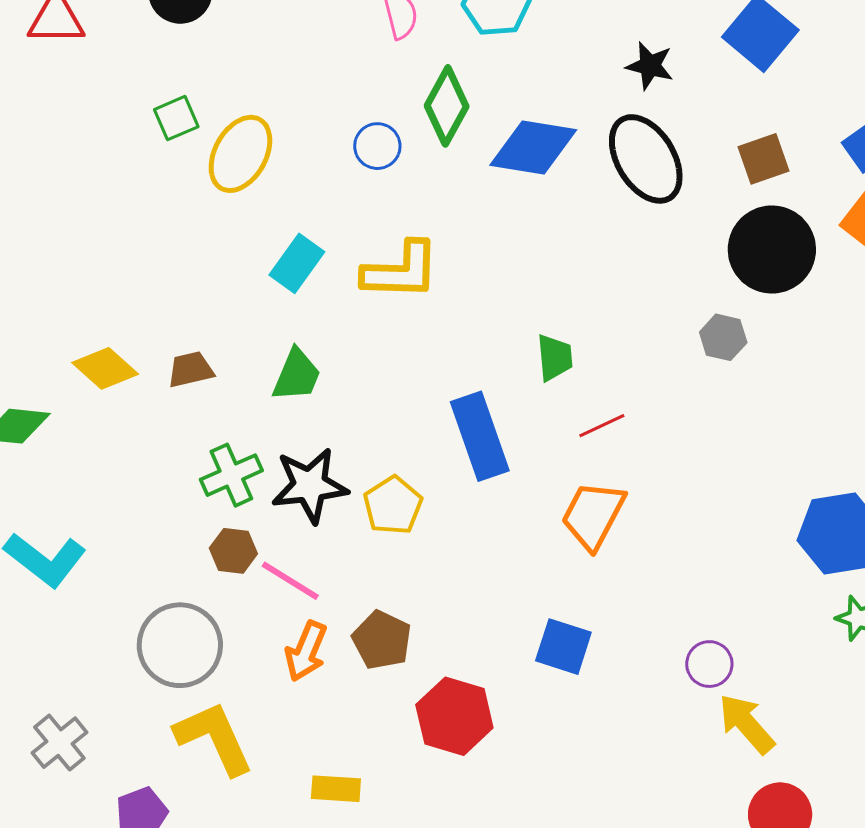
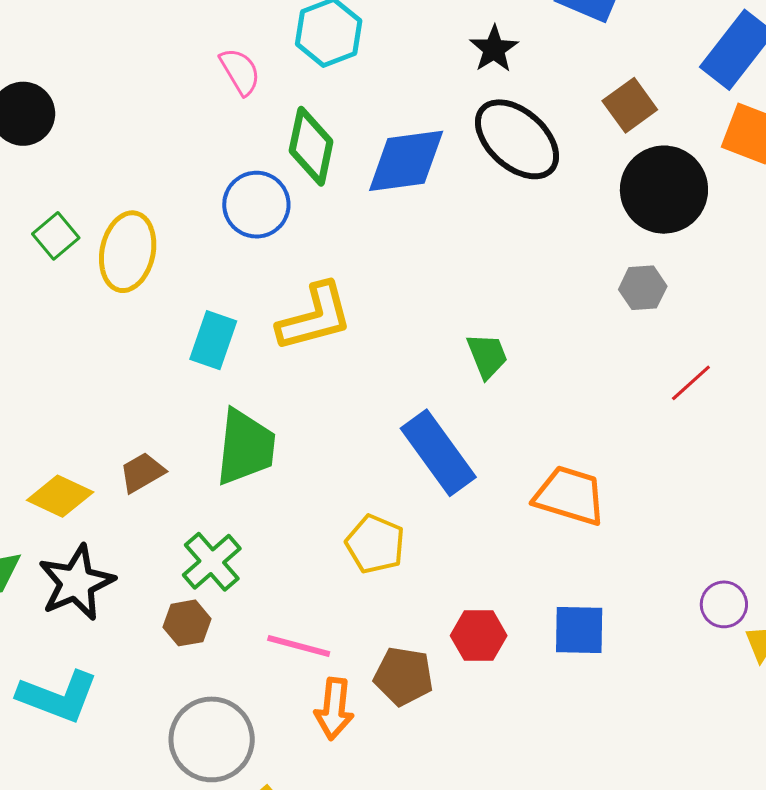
black star: (650, 66) -> (494, 49), turned -30
blue circle: (377, 146) -> (256, 205), size x1.4
green trapezoid: (297, 375) -> (245, 447), size x1.4
red line: (602, 426) -> (691, 383), moved
black star: (310, 485) -> (76, 583), moved
orange trapezoid: (593, 515) -> (570, 496), turned 96
brown hexagon: (233, 551) -> (187, 623), moved
red hexagon: (454, 716) -> (479, 636), moved, size x0.7

